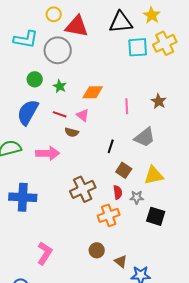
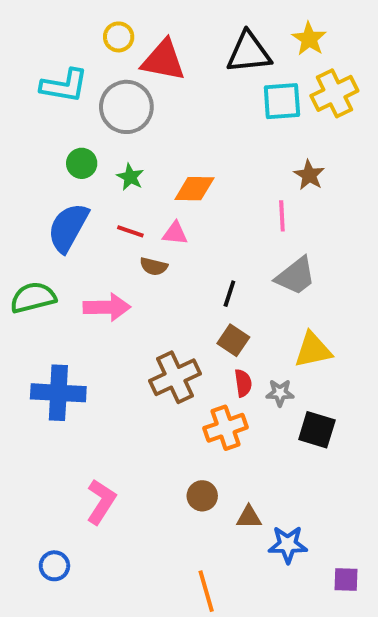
brown star: (159, 101) -> (309, 175), moved
pink line: (127, 106) -> (282, 216), moved
pink triangle: (83, 115) -> (175, 233), turned -32
brown square: (124, 170) -> (233, 340), moved
brown triangle: (121, 261) -> (249, 517), turned -40

